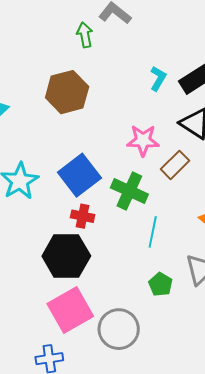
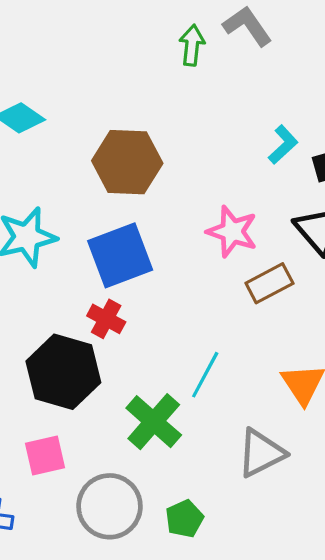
brown hexagon: (67, 92) -> (127, 162), moved
green cross: (129, 191) -> (154, 422), moved
green pentagon: (161, 284) -> (184, 519), moved
pink square: (70, 310) -> (45, 455), size x0.6

